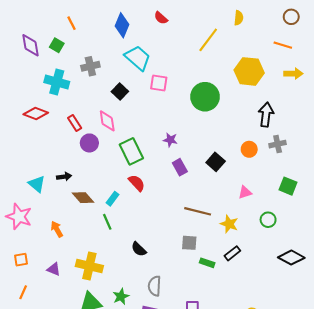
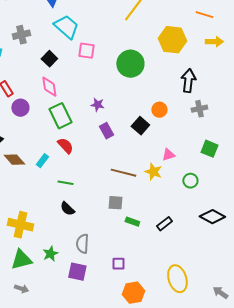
pink diamond: (107, 121) -> (49, 87), moved
orange circle: (249, 149) -> (159, 110), moved
green line: (107, 222) -> (65, 183), moved, turned -56
yellow star: (229, 224) -> (153, 172), moved
black rectangle: (232, 253) -> (164, 224), moved

